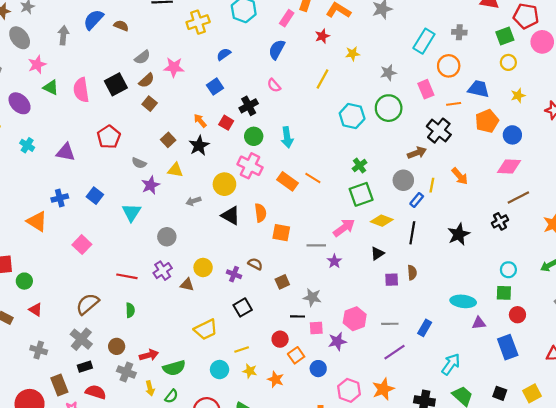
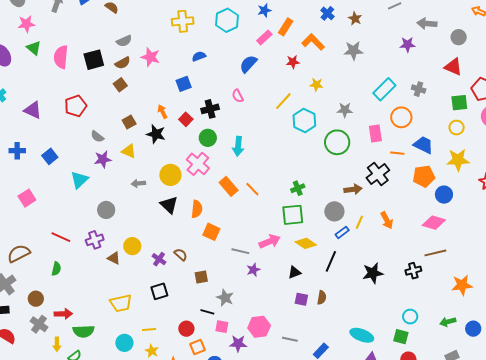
yellow star: (518, 96) -> (458, 160), size x1.6
cyan hexagon: (352, 116) -> (304, 120), moved
black star: (199, 146) -> (156, 134), turned 30

